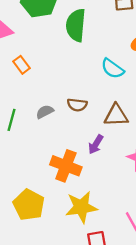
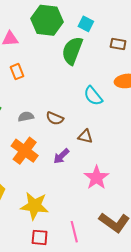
brown triangle: (116, 115) -> (85, 136), size x0.7
orange cross: (66, 166) -> (25, 151), moved

